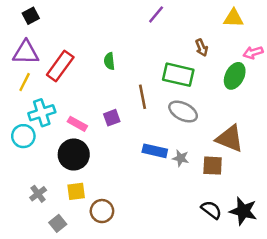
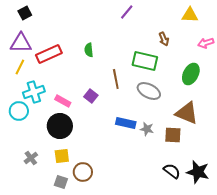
red rectangle: (60, 66) -> (49, 54), turned 30
green ellipse: (235, 76) -> (191, 74), moved
purple square: (112, 118) -> (91, 96), turned -32
gray square: (58, 223) -> (61, 182), moved, turned -32

